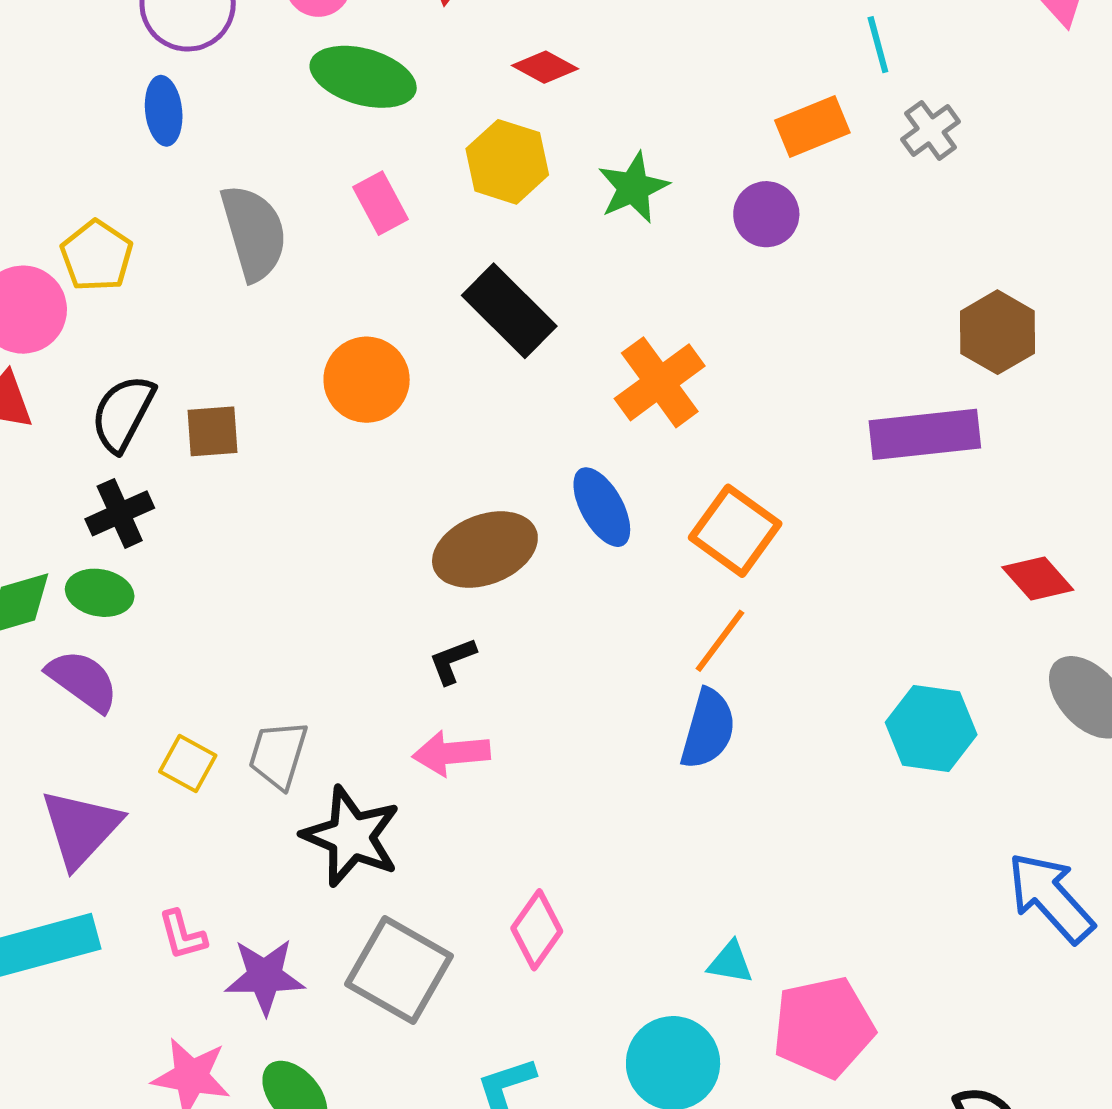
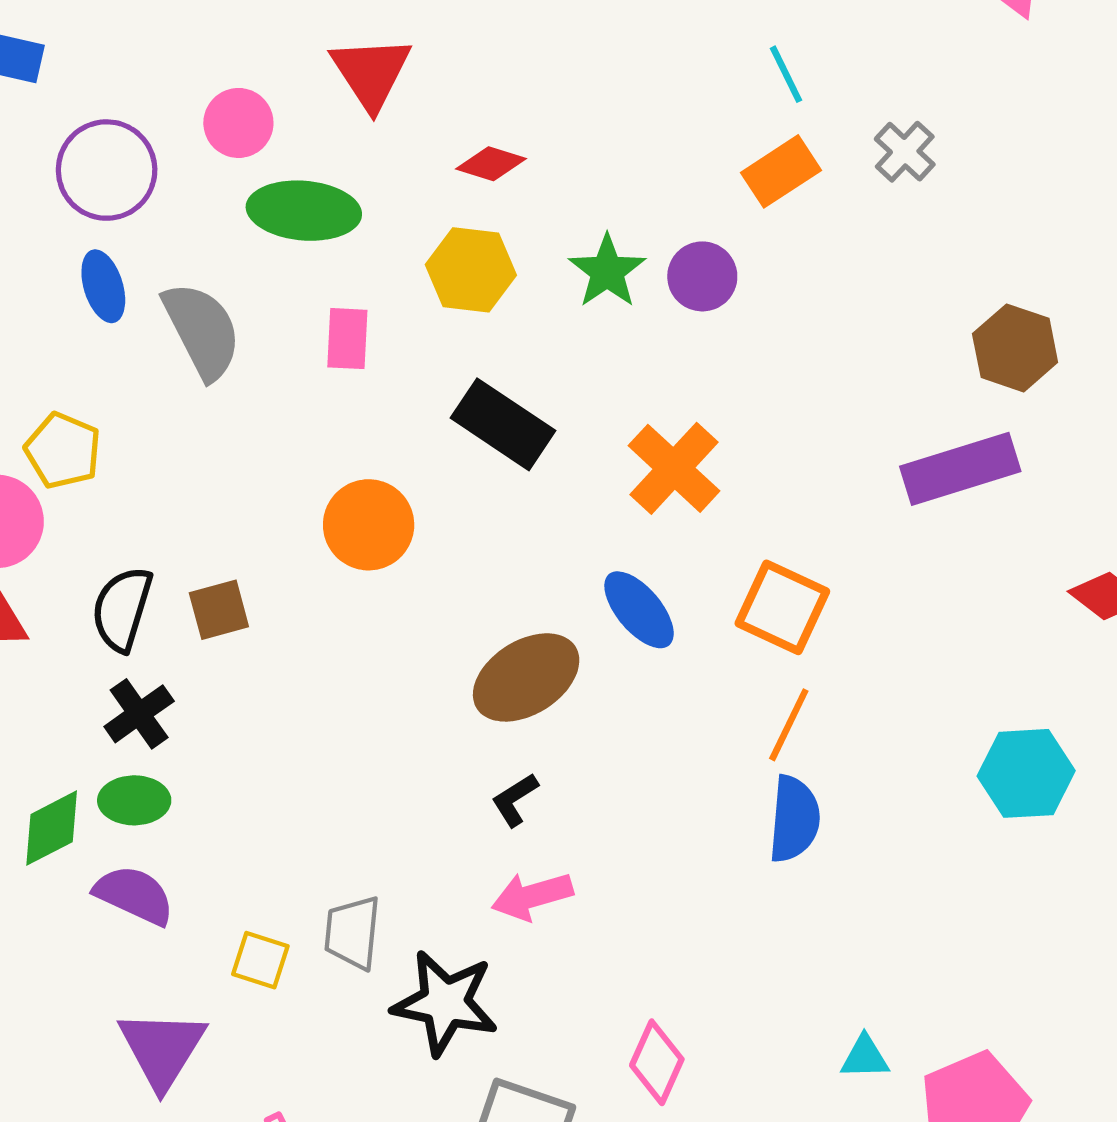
cyan line: (878, 45) -> (786, 74), moved
pink rectangle: (380, 203) -> (347, 339), turned 42
purple circle: (766, 214) -> (702, 276), moved
gray semicircle: (254, 233) -> (202, 330), moved

